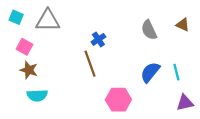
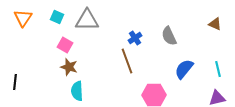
gray semicircle: (149, 30) -> (169, 36), moved
cyan line: (176, 72) -> (218, 69), moved
cyan semicircle: (37, 95) -> (77, 91), turned 90

